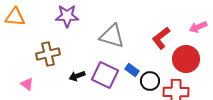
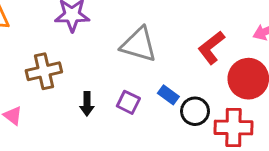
purple square: (105, 75) -> (128, 102), size x0.6
black arrow: (77, 76) -> (87, 104), turned -70

